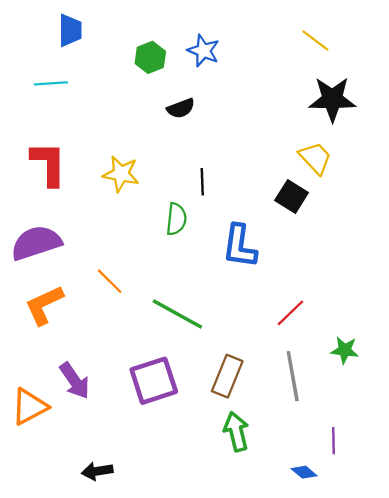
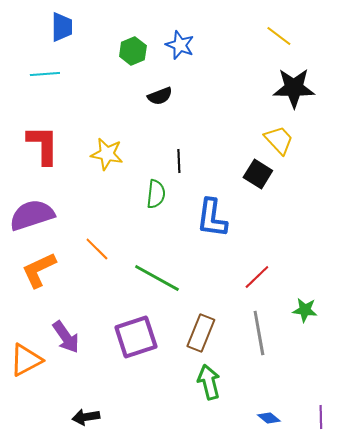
purple line: (333, 441) -> (321, 417), moved

